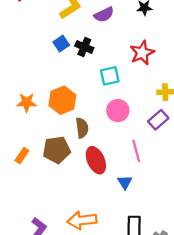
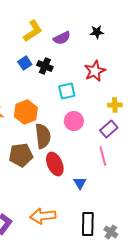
brown semicircle: (82, 128) -> (43, 136), size x1.4
pink line: (136, 151) -> (103, 156), moved

